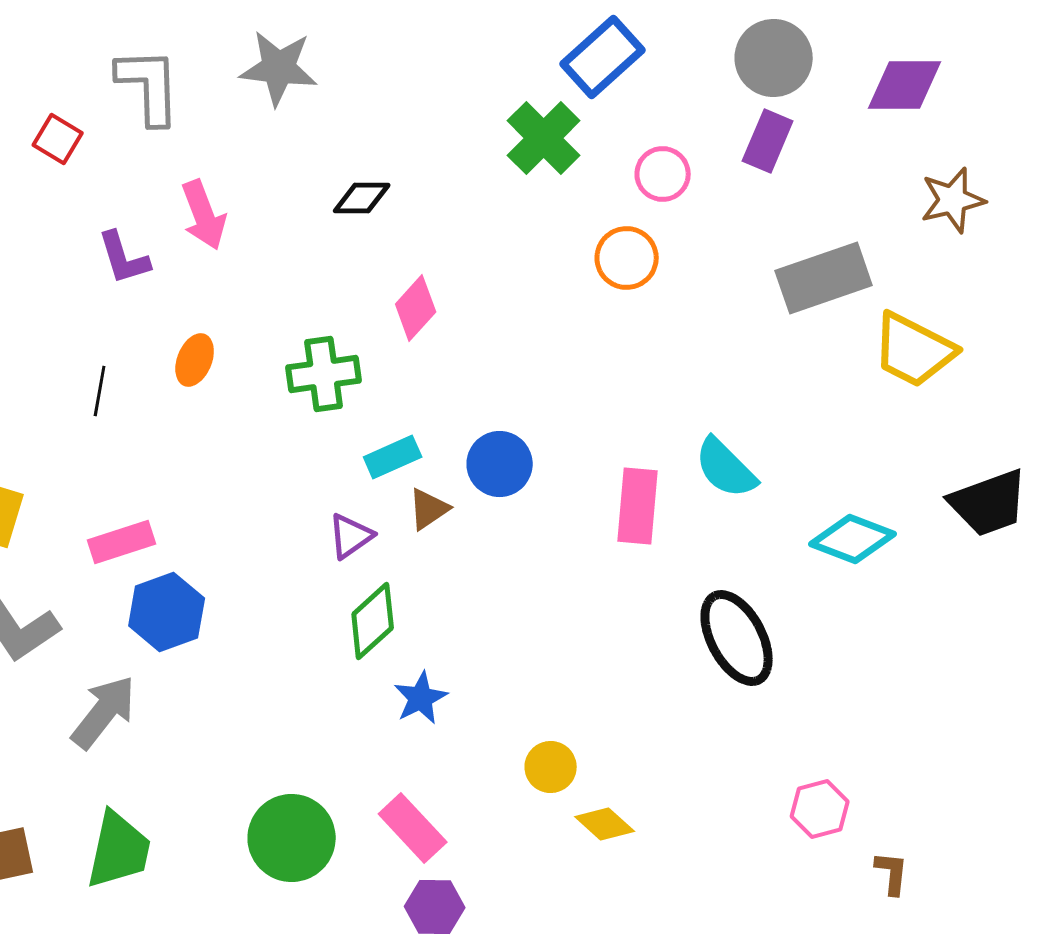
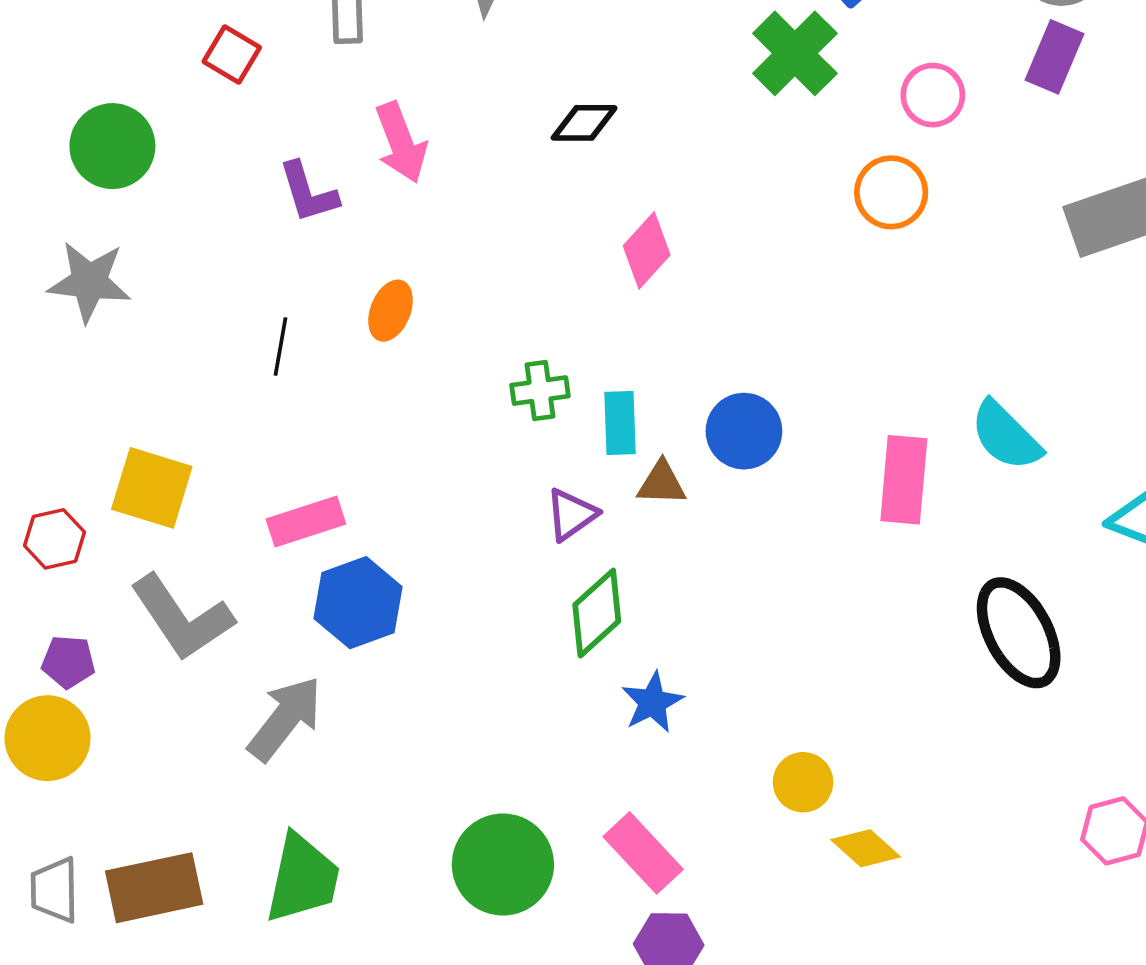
green cross: (324, 374) -> (540, 391), moved, size x0.7
cyan rectangle: (393, 457) -> (620, 423), turned -68
brown triangle: (429, 509) -> (662, 483), turned 36

